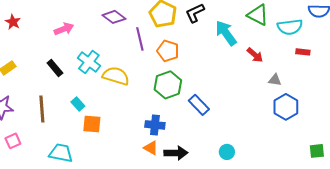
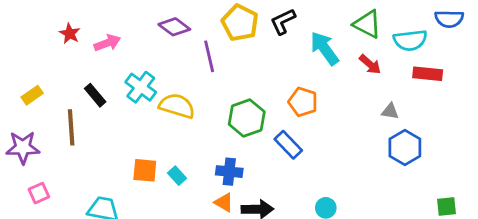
red star: (13, 22) -> (70, 34), moved
orange pentagon: (168, 51) -> (303, 102), moved
red rectangle: (303, 52) -> (428, 74), size x1.5
red arrow: (255, 55) -> (370, 64), moved
cyan rectangle: (78, 104) -> (177, 176), moved
brown line: (42, 109) -> (71, 127), moved

